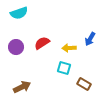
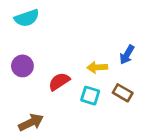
red semicircle: (42, 43) -> (59, 81), moved
brown rectangle: (84, 84) -> (123, 93), moved

